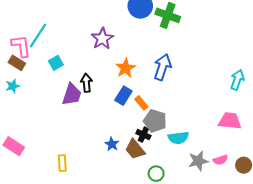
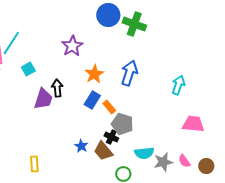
cyan arrow: (237, 80) -> (178, 85), moved
cyan semicircle: (178, 138) -> (144, 153), moved
pink semicircle: (220, 160) -> (184, 161), turned 72

